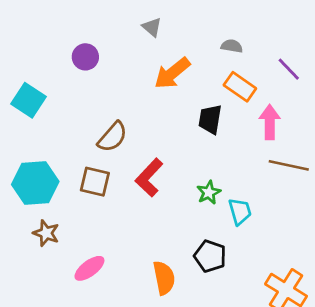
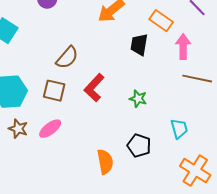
green star: (209, 192) -> (138, 99), turned -30
cyan trapezoid: (240, 211) -> (179, 129), moved
pink ellipse: (89, 268) -> (50, 129), moved

